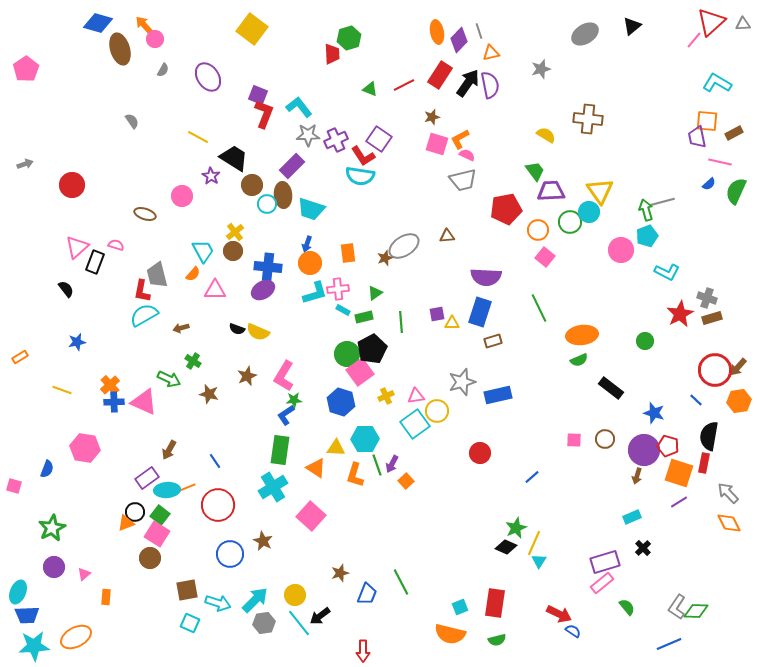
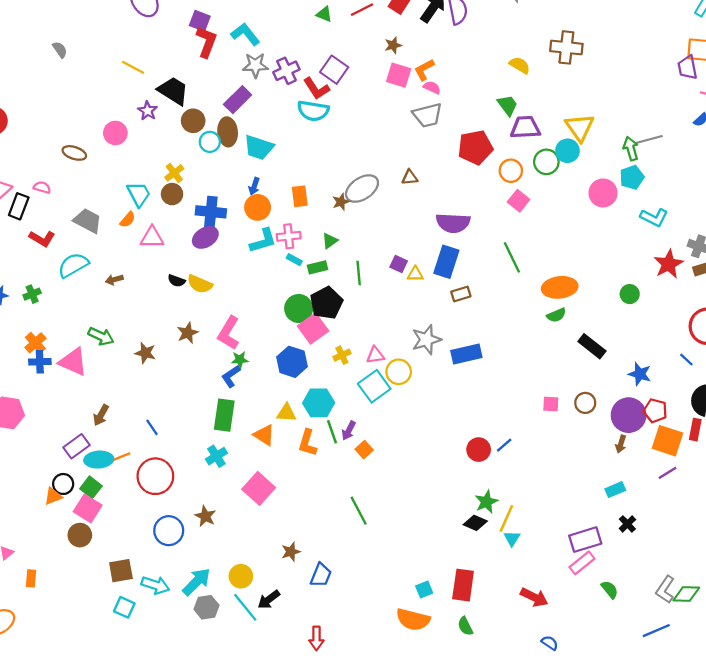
gray trapezoid: (157, 275) -> (88, 221), turned 132
red L-shape: (142, 291) -> (42, 239), moved, turned -70
purple square: (437, 314) -> (399, 264), turned 35
green cross: (193, 361) -> (32, 294), moved, turned 35
red circle: (480, 453) -> (479, 450), moved
cyan cross: (273, 487) -> (216, 456), size x0.7
green line: (401, 582) -> (359, 511), moved
blue semicircle: (573, 631) -> (550, 643), moved
green semicircle: (497, 640) -> (465, 626), turned 78

